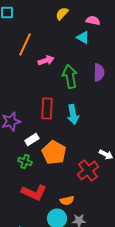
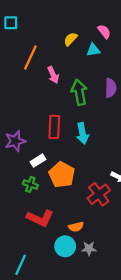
yellow semicircle: (62, 14) -> (71, 39), moved
pink semicircle: (93, 20) -> (104, 31), turned 40
cyan triangle: (83, 38) -> (93, 50), turned -40
pink arrow: (46, 60) -> (53, 75), turned 84

